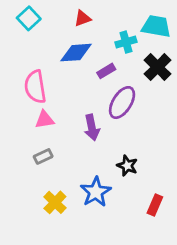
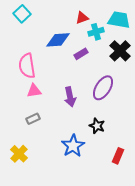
red triangle: (83, 18) -> (82, 18), moved
purple ellipse: (122, 103) -> (103, 88), moved
yellow cross: (55, 202) -> (19, 154), moved

